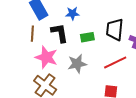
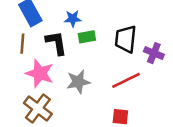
green rectangle: (87, 37) -> (87, 37), moved

